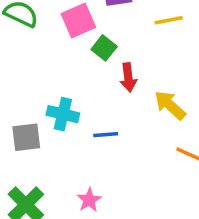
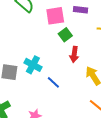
blue line: (106, 135) -> (53, 82), turned 32

